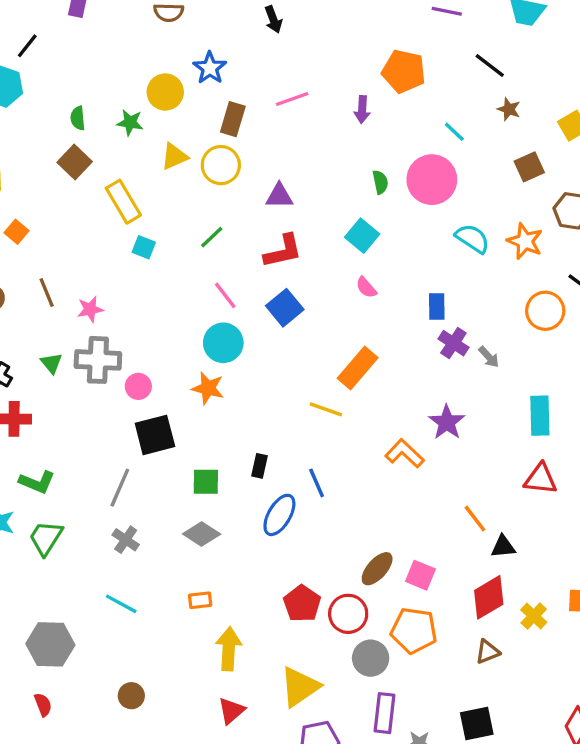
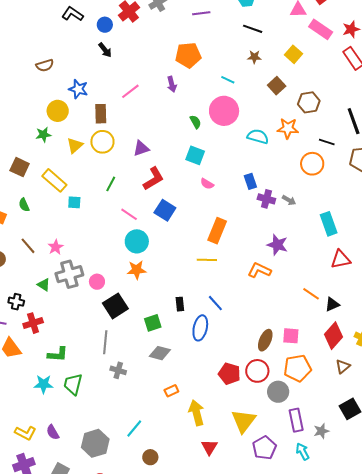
black line: (490, 65) -> (253, 29), moved
green semicircle: (78, 118) -> (24, 205), moved
cyan line: (121, 604) -> (134, 429), moved, turned -60

